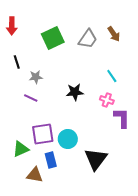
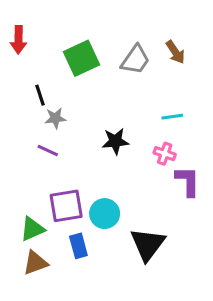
black line: (17, 62) -> (40, 95), moved
cyan line: (112, 76) -> (172, 117), turned -64
brown triangle: (35, 175) -> (35, 263), moved, turned -30

